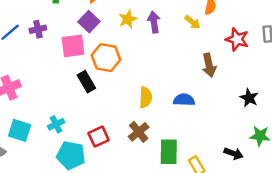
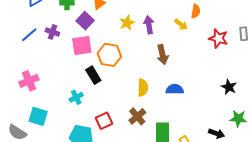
purple square: (89, 22) -> (85, 21), moved
purple cross: (38, 29) -> (52, 32), turned 32
brown arrow: (209, 65) -> (162, 55), moved
cyan cross: (56, 124) -> (76, 97), moved

